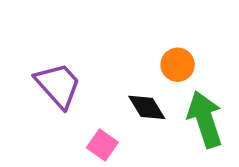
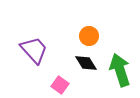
orange circle: (178, 65) -> (89, 36), moved

